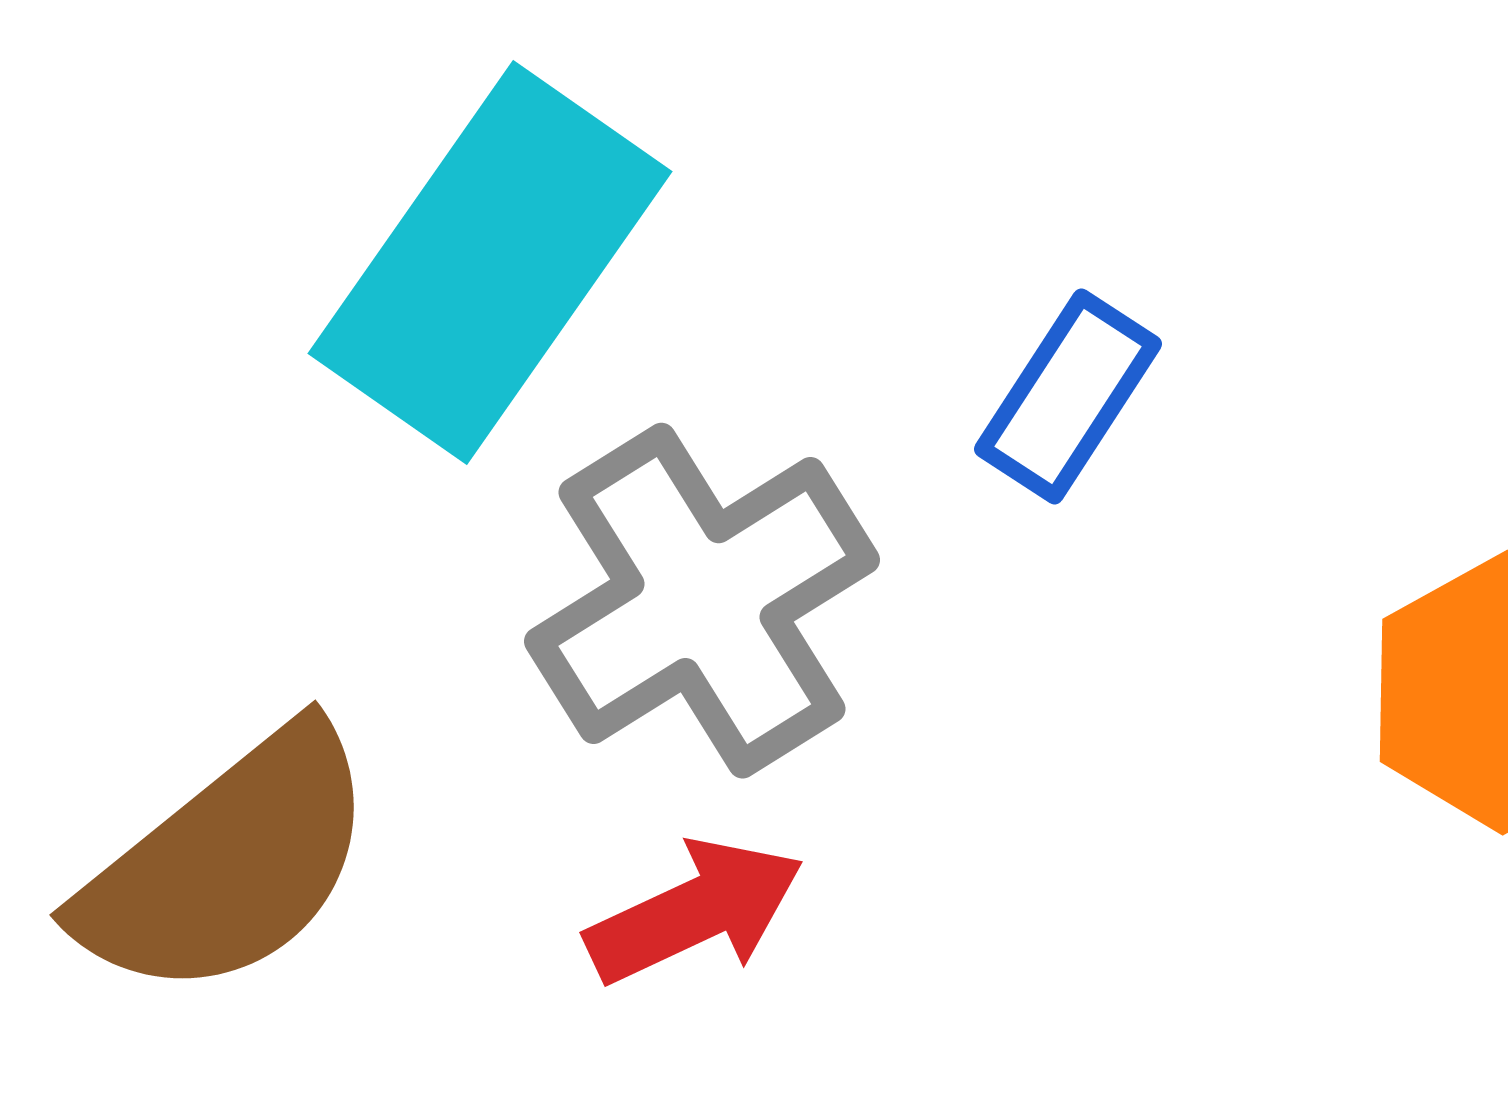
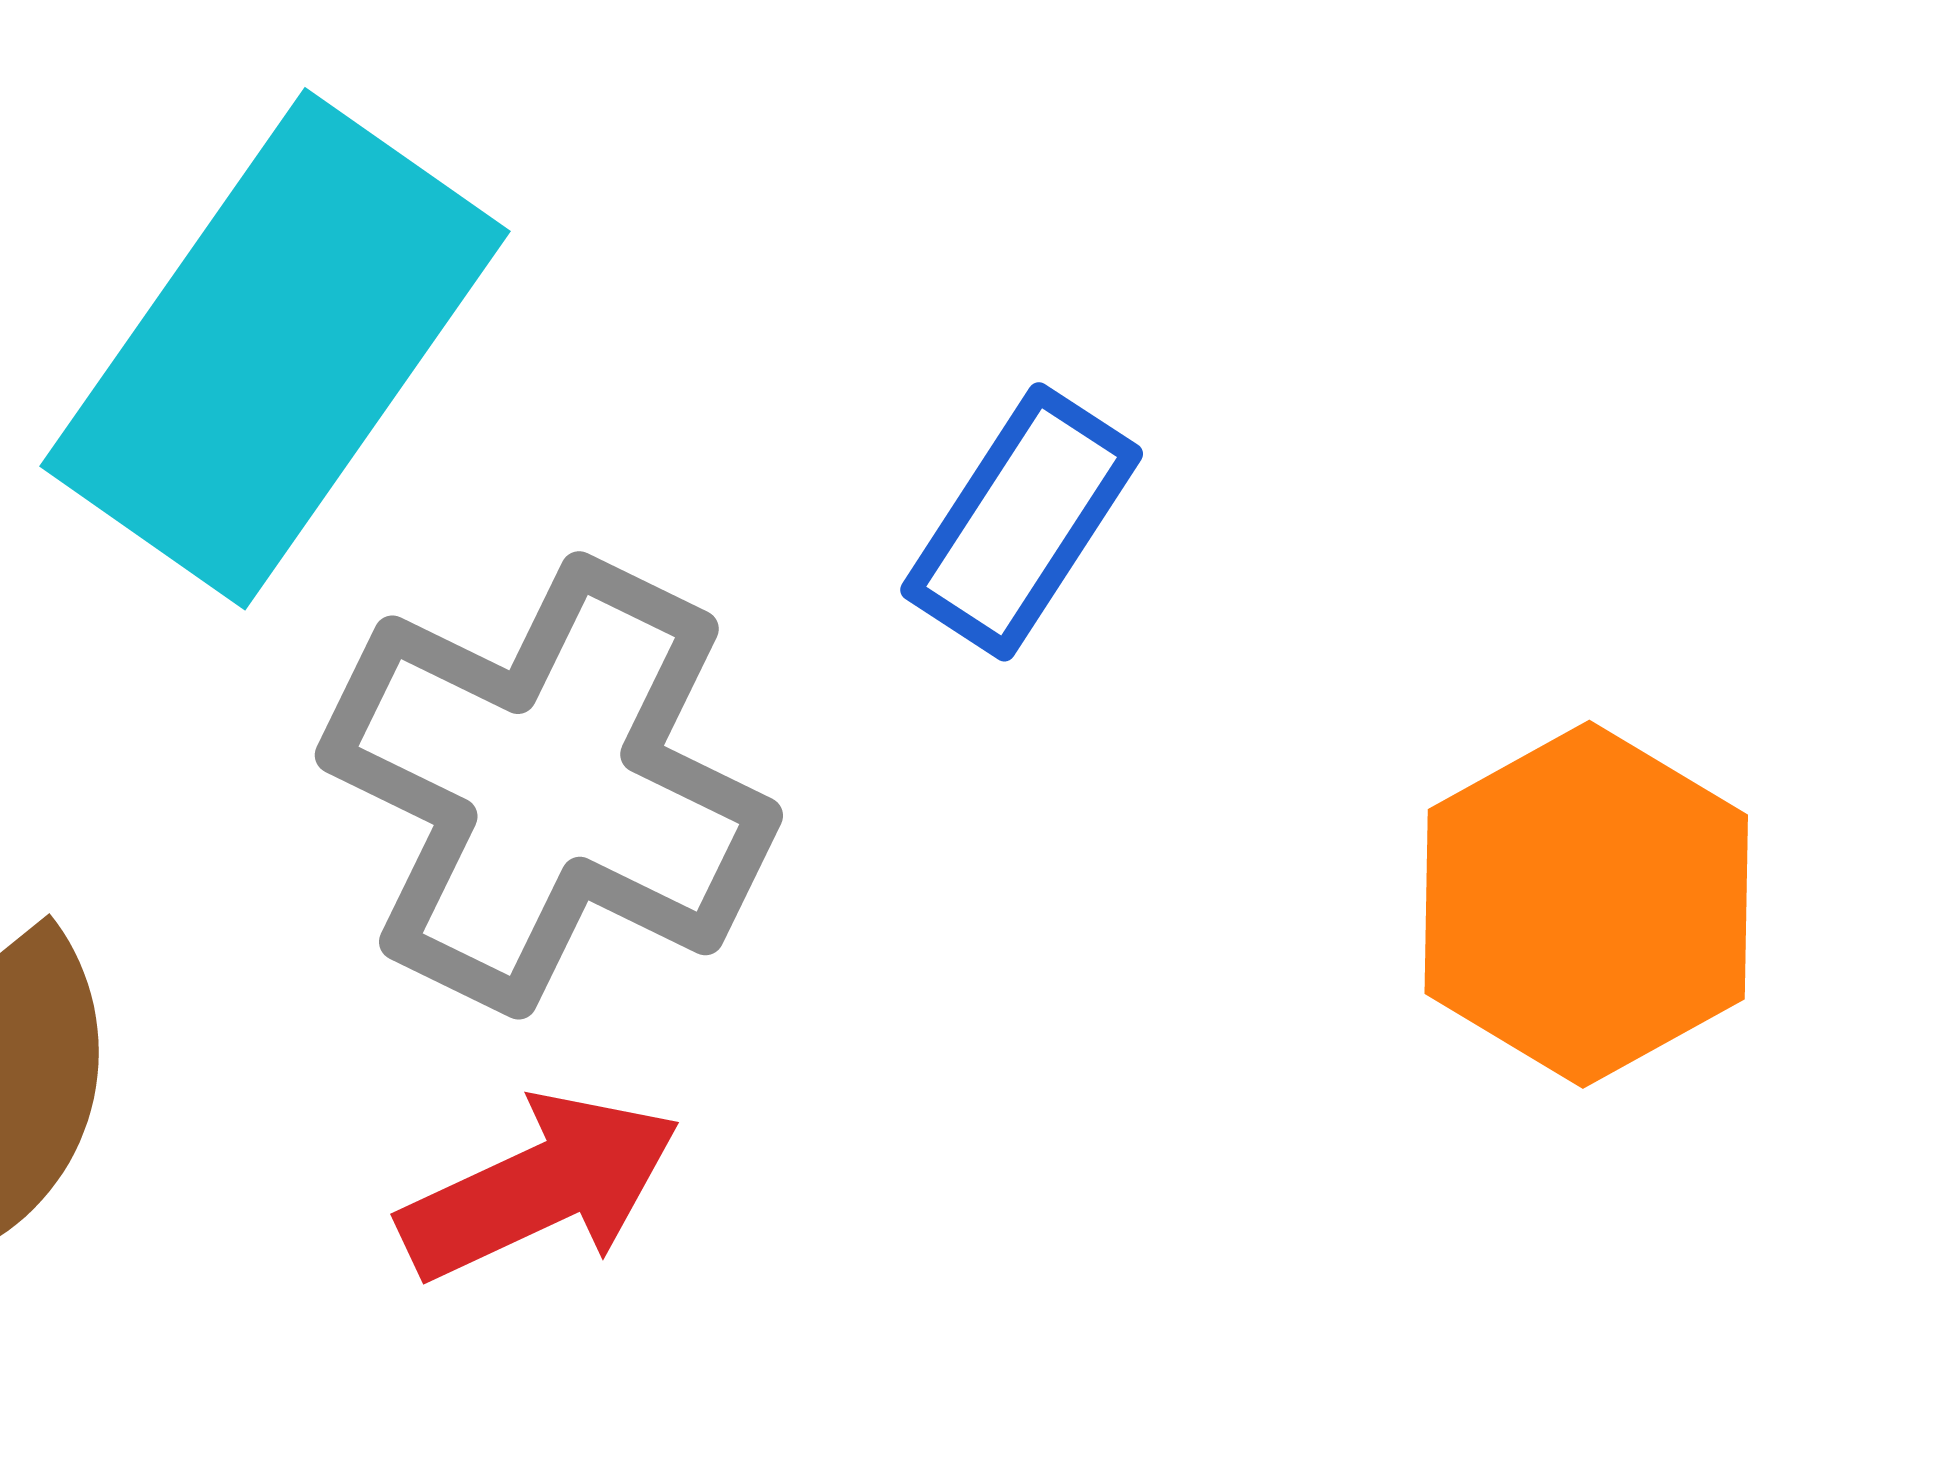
gray cross: (702, 601) -> (549, 785), turned -32

